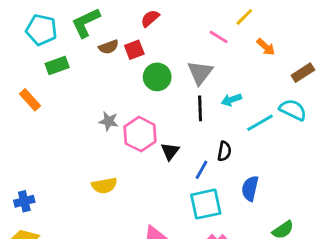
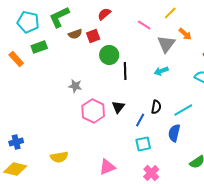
pink line: (219, 37) -> (144, 25), moved
gray triangle: (200, 73) -> (166, 44), moved
orange rectangle: (30, 100) -> (16, 59), moved
black line: (200, 108) -> (125, 71), moved
cyan line: (260, 123) -> (183, 110), moved
pink hexagon: (140, 134) -> (93, 111), moved
yellow semicircle: (104, 186) -> (59, 157), moved
cyan square: (206, 204) -> (143, 144), size x0.7

